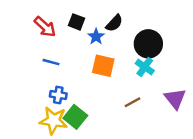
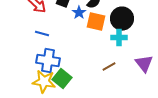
orange square: (103, 66) -> (96, 22), moved
cyan cross: (145, 67) -> (119, 38), turned -35
blue cross: (58, 95) -> (48, 61), size x1.6

